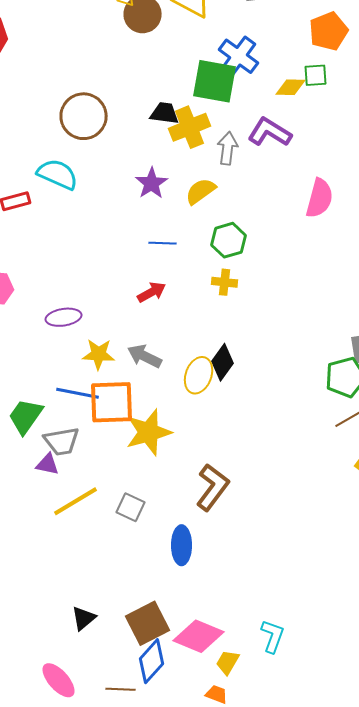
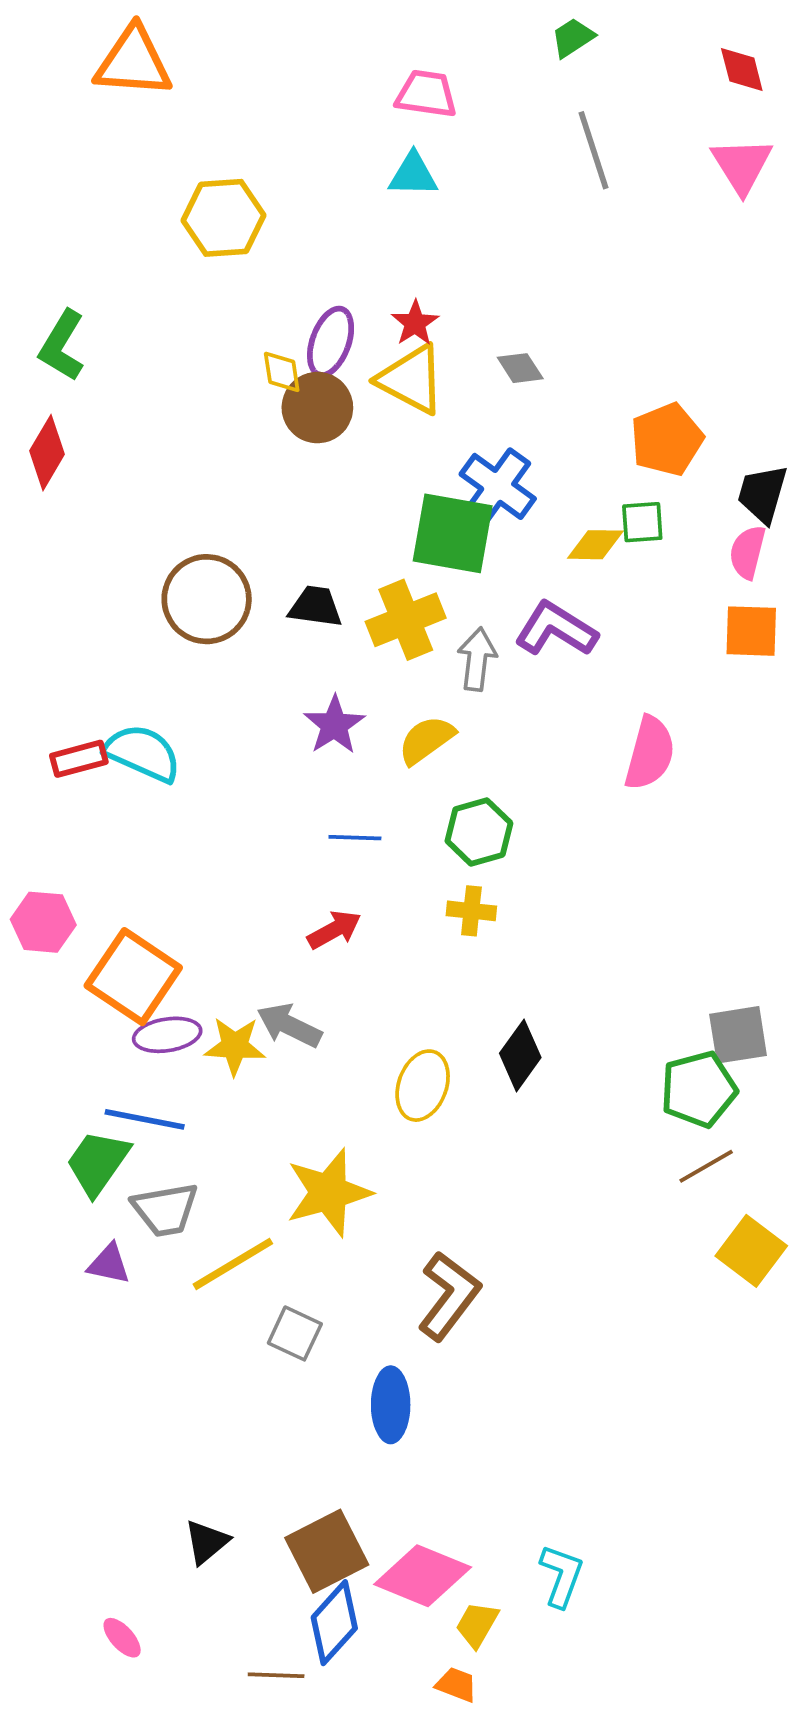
black trapezoid: (165, 113) -> (316, 607), moved
cyan semicircle: (58, 174) -> (143, 753), moved
purple ellipse: (64, 317) -> (167, 1035), moved
gray arrow: (145, 356) -> (289, 1025), moved
black diamond: (223, 362) -> (520, 1055), moved
blue line: (78, 393) -> (145, 1119), moved
orange square: (112, 402) -> (133, 977), moved, turned 36
purple triangle: (48, 464) -> (109, 1264), moved
yellow line: (76, 501) -> (233, 1264), moved
pink ellipse: (59, 680) -> (122, 1638), moved, size x0.6

